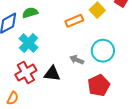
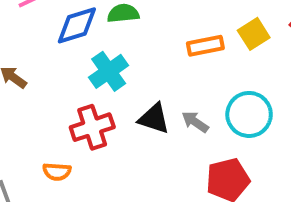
black triangle: (52, 74) -> (154, 118), moved
orange semicircle: (13, 98) -> (57, 172), turned 56

